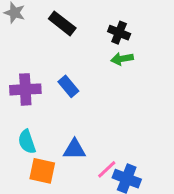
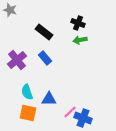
black rectangle: (62, 23) -> (44, 32), moved
purple cross: (25, 89) -> (17, 60), turned -36
cyan semicircle: (27, 142) -> (27, 92), moved

